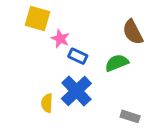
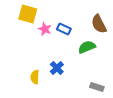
blue rectangle: (78, 56) -> (64, 29), moved
blue cross: (76, 91) -> (57, 68), size x0.6

